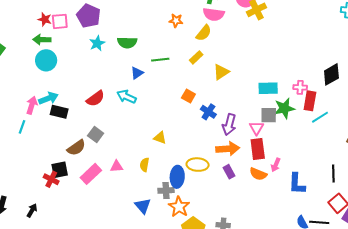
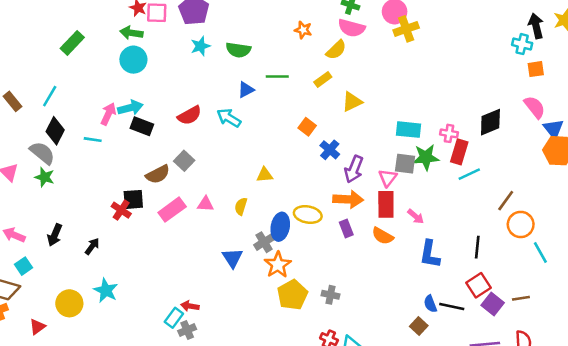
cyan line: (22, 127) -> (93, 140), turned 72
yellow triangle: (160, 138) -> (265, 175), turned -32
pink arrow: (276, 165) -> (416, 216), moved, turned -80
gray cross: (166, 190) -> (264, 242), turned -35

